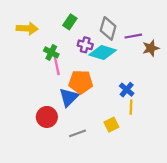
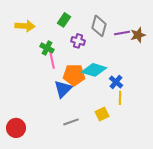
brown star: (151, 48) -> (138, 35), moved
cyan diamond: (103, 52) -> (94, 70), moved
red circle: (47, 117) -> (16, 128), moved

